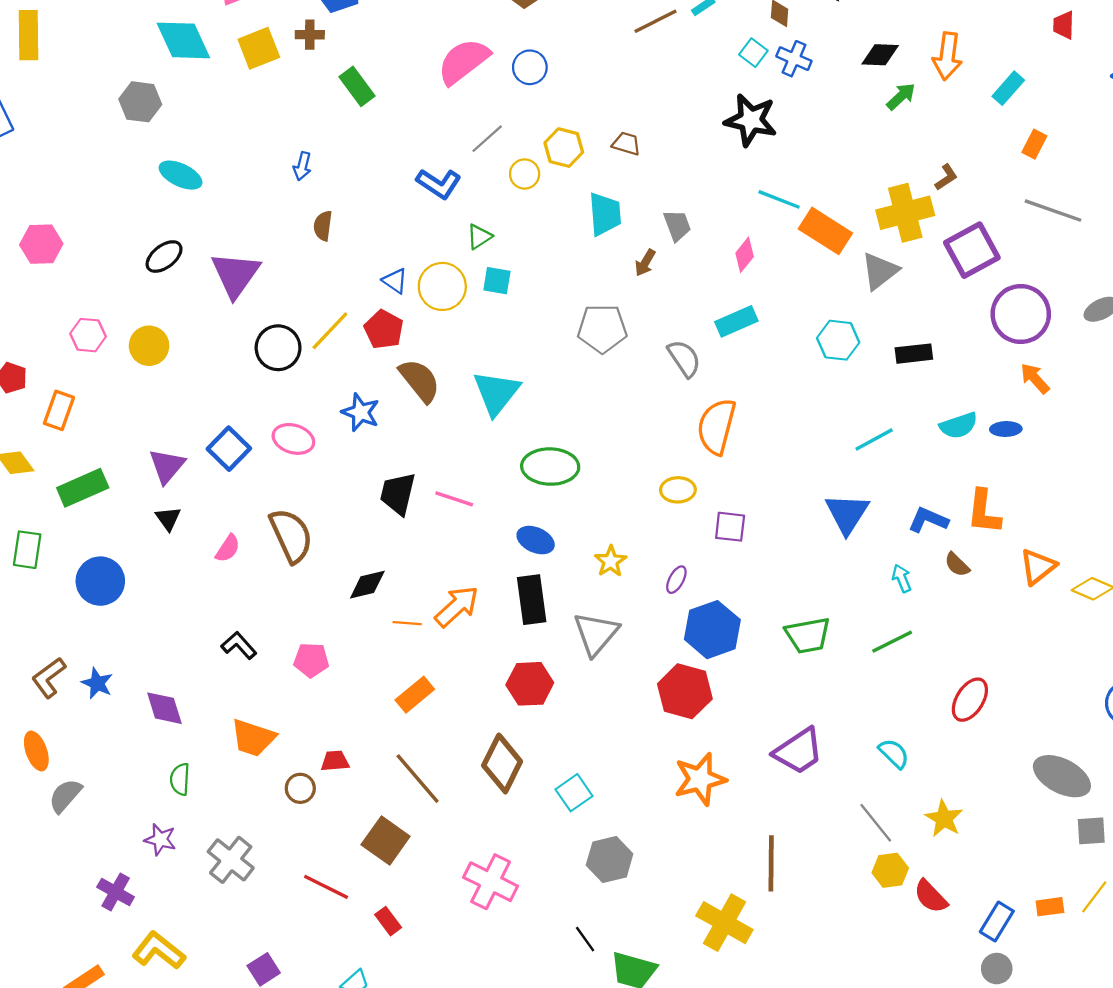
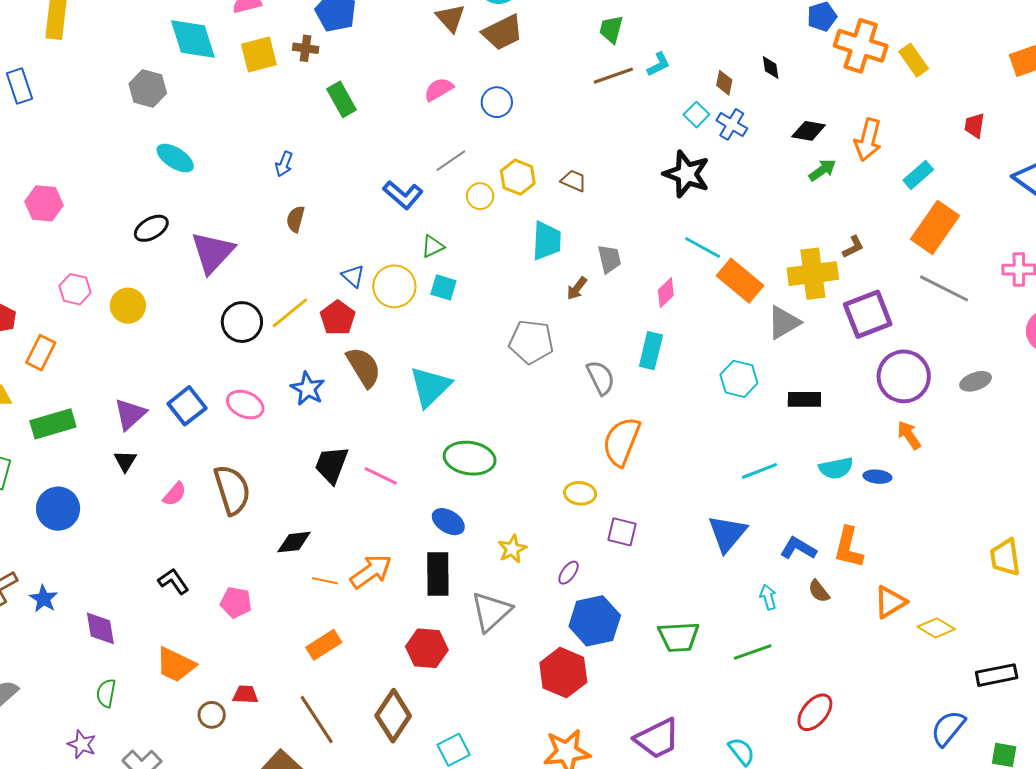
pink semicircle: (463, 61) -> (439, 89), size x0.6
orange rectangle: (1034, 144) -> (935, 227), size x2.0
cyan rectangle: (736, 321) -> (651, 351), turned -60

